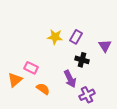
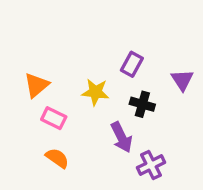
yellow star: (55, 37) -> (95, 92), moved
orange triangle: (15, 80) -> (36, 85), moved
orange semicircle: (43, 89) -> (57, 158), moved

